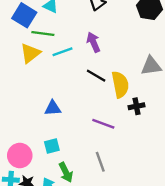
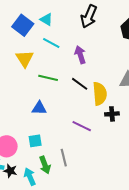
green line: (43, 34) -> (48, 78), moved
cyan line: (63, 52) -> (51, 43), moved, turned 42
yellow triangle: (30, 53) -> (25, 59), turned -30
gray line: (100, 162) -> (64, 158), moved

